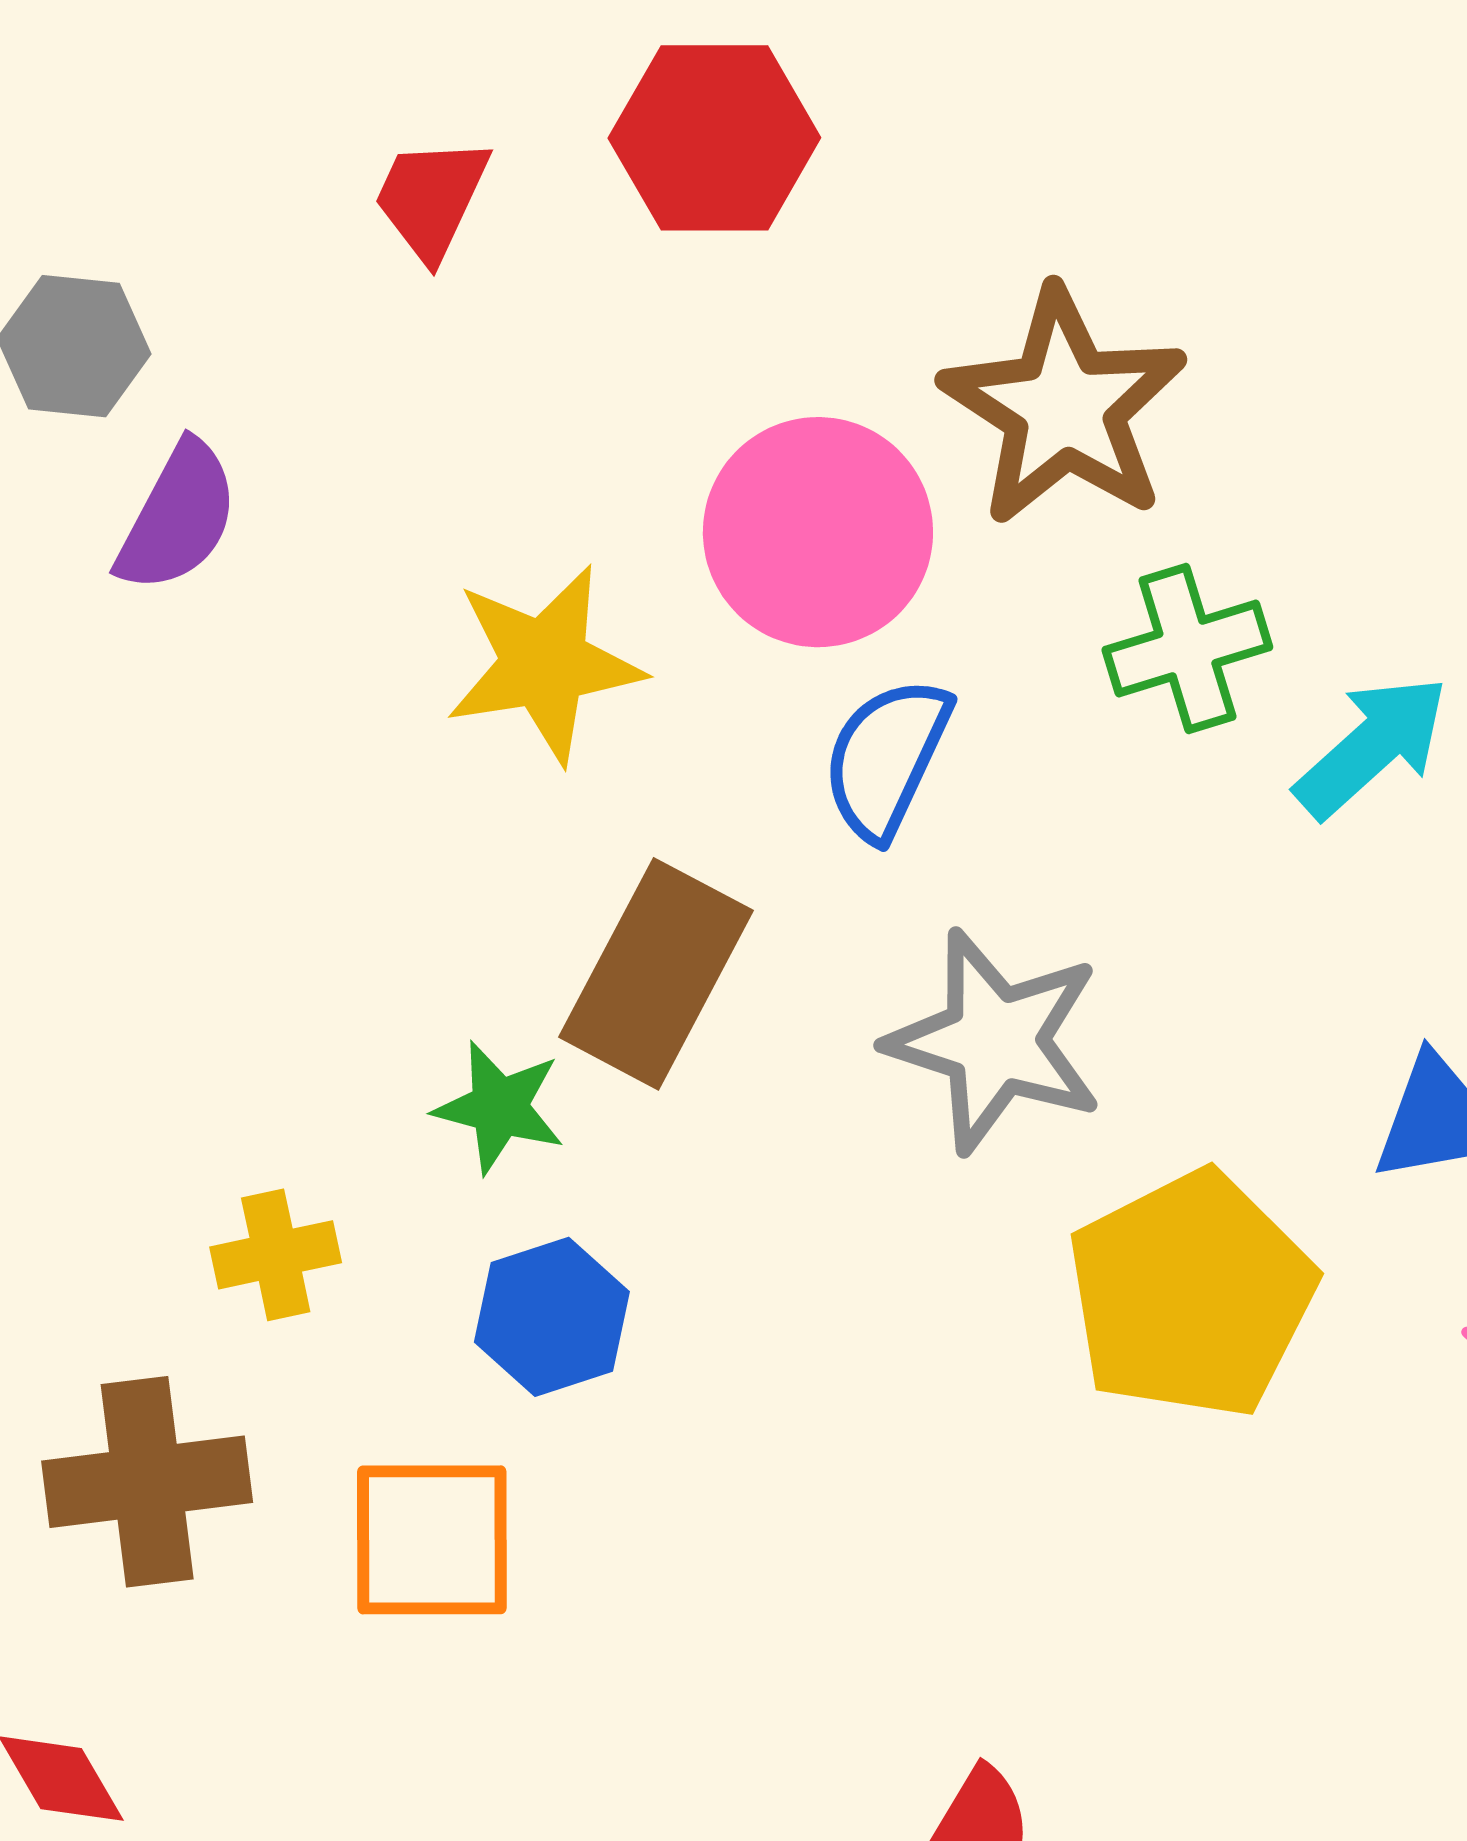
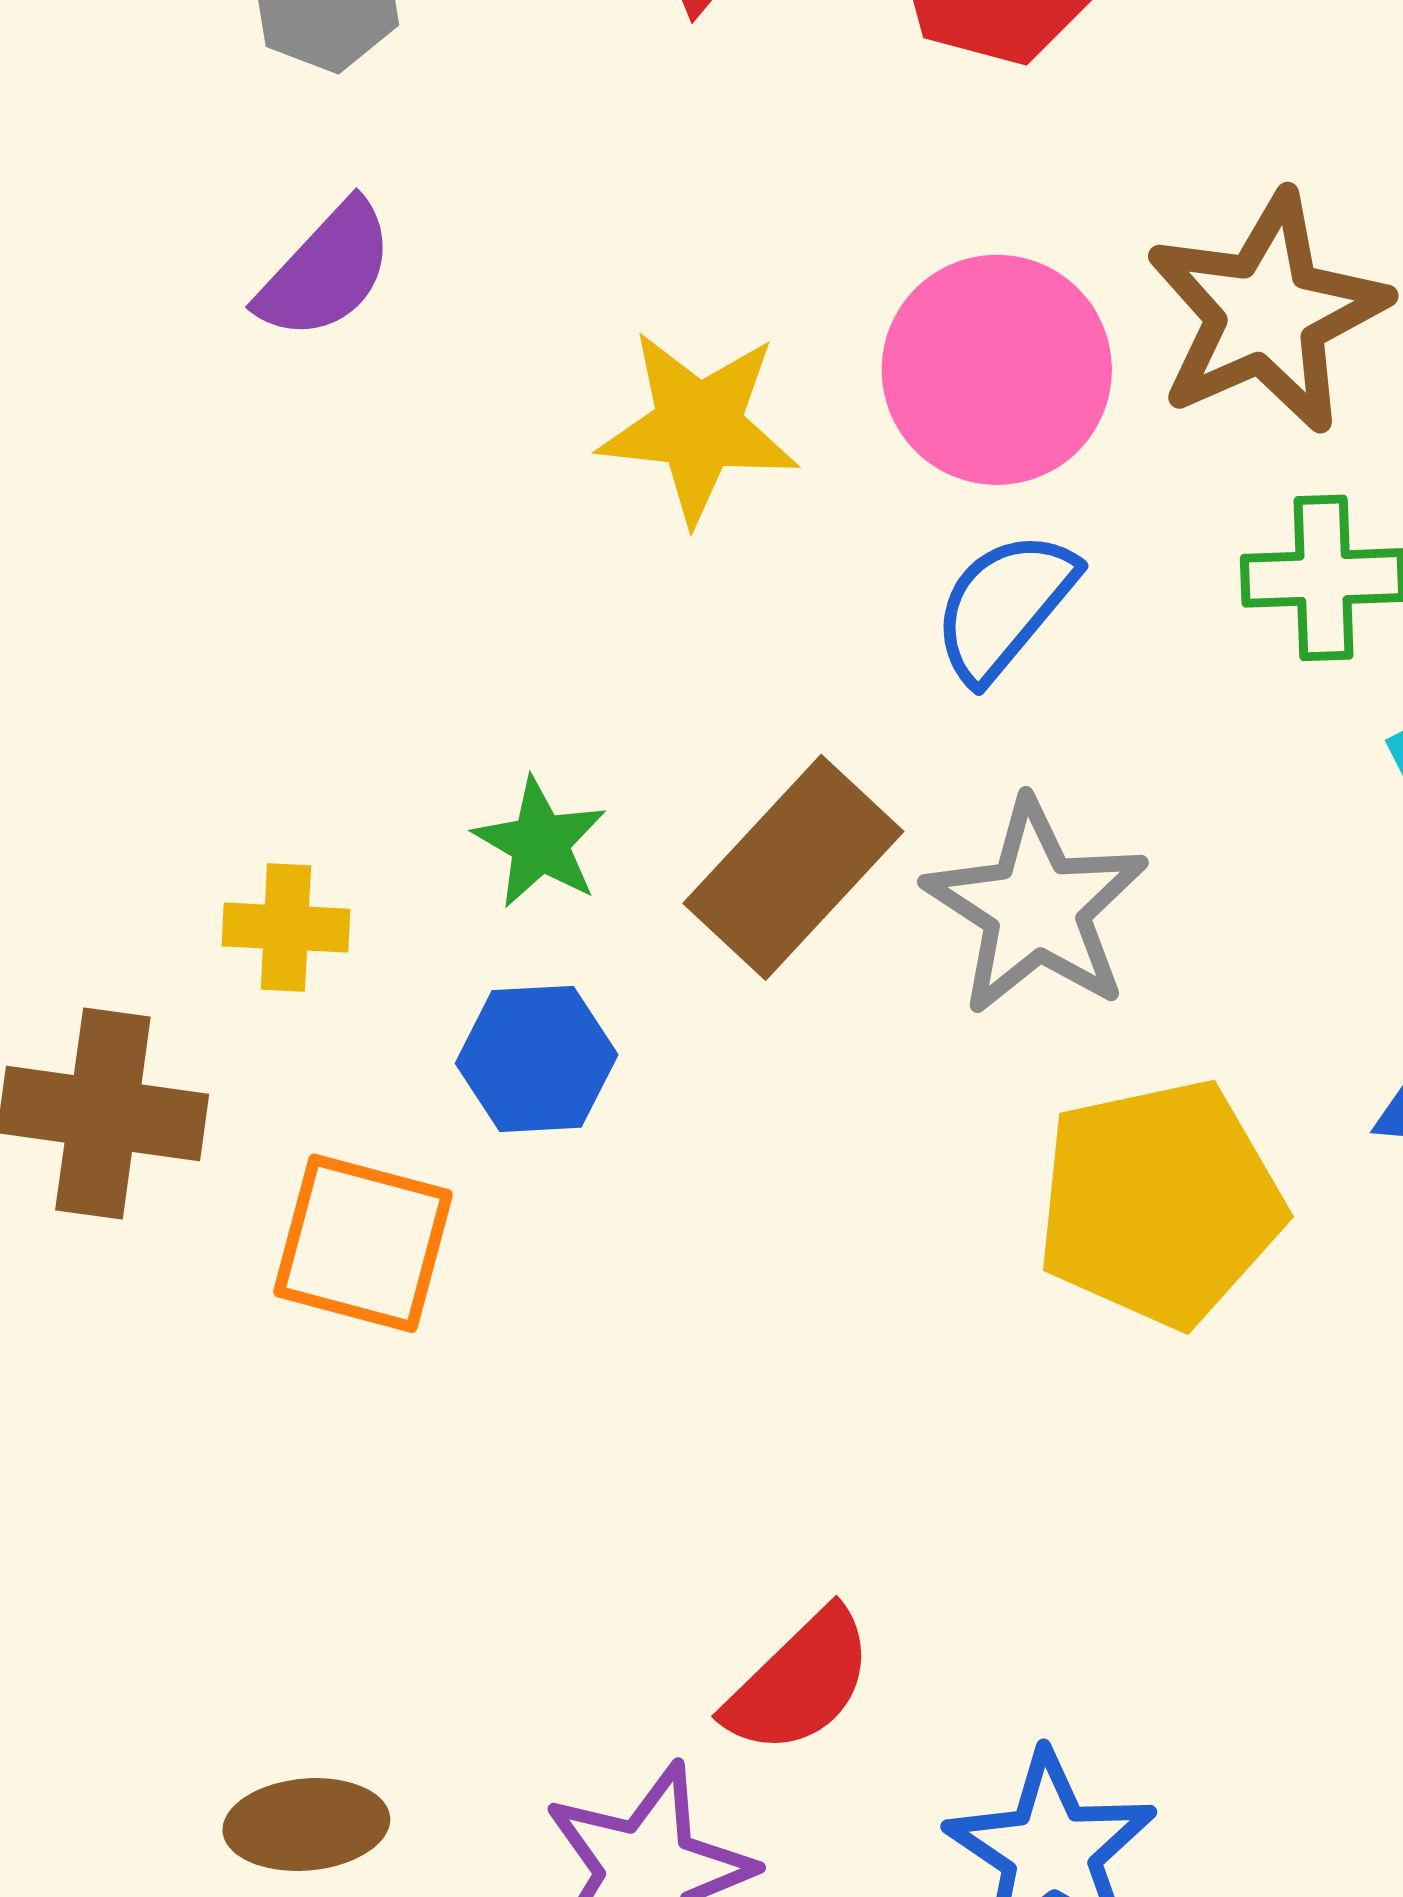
purple semicircle: (178, 517) -> (326, 271), moved
brown rectangle: (656, 974) -> (793, 867), moved

